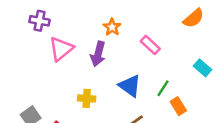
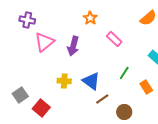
orange star: (112, 27) -> (90, 18), moved
blue triangle: (130, 86) -> (91, 81), moved
orange rectangle: (178, 106) -> (146, 87), moved

